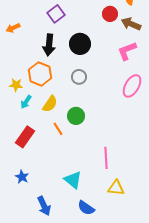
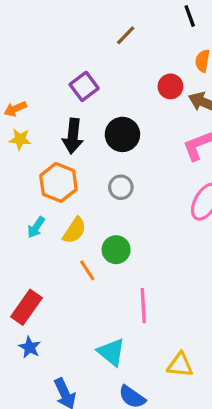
yellow star: (16, 85) -> (20, 139), moved
red rectangle: (25, 137) -> (26, 307), moved
pink line: (106, 158) -> (143, 306), moved

